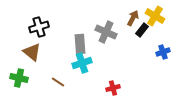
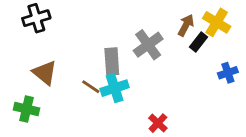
black cross: (39, 27) -> (36, 18), moved
gray cross: (106, 32) -> (148, 45), turned 30
brown line: (58, 82) -> (91, 87), moved
red cross: (113, 88) -> (158, 123), turned -32

